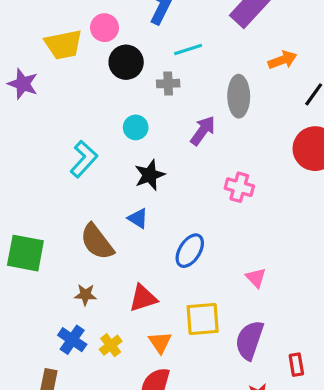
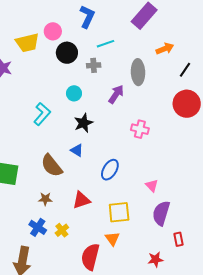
purple semicircle: (249, 340) -> (161, 213), moved
orange triangle: (160, 342) -> (112, 239), moved

